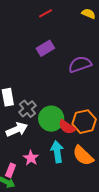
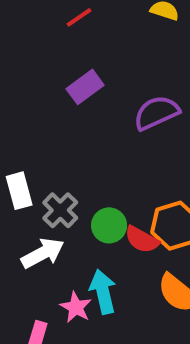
green circle: (51, 119) -> (109, 225), size x0.7
cyan arrow: (57, 152) -> (103, 292), moved

